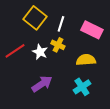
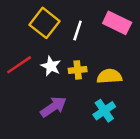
pink rectangle: (92, 30) -> (117, 23), moved
yellow cross: (58, 45) -> (78, 70), moved, turned -32

